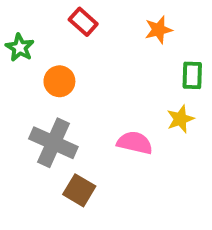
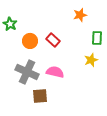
red rectangle: (83, 22) -> (53, 40), moved
pink semicircle: (135, 143) -> (55, 72), moved
brown square: (79, 190) -> (40, 96), turned -35

